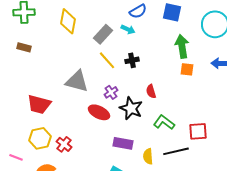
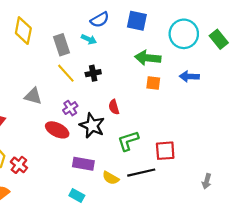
gray rectangle: (103, 34) -> (62, 45), turned -60
green arrow: (182, 46) -> (148, 58), turned -75
gray triangle: (77, 81) -> (33, 96), size x0.7
green L-shape: (164, 122) -> (128, 141), turned -55
yellow semicircle: (148, 156) -> (111, 178), turned -56

